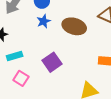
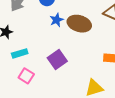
blue star: (44, 21) -> (57, 20), moved

